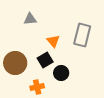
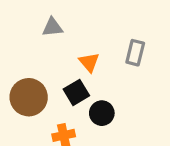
gray rectangle: (82, 35) -> (135, 53), size x0.7

